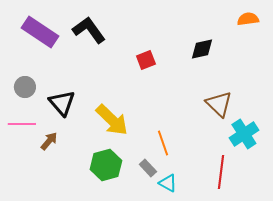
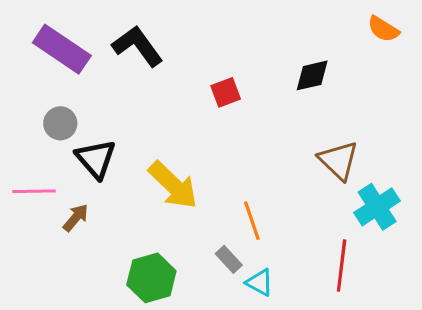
orange semicircle: (248, 19) -> (383, 29), turned -140
gray circle: (25, 87) -> (60, 123), moved
green hexagon: (106, 165) -> (151, 278), moved

